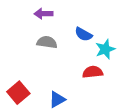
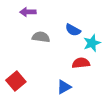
purple arrow: (43, 14) -> (28, 12), moved
blue triangle: (57, 99) -> (64, 87), moved

